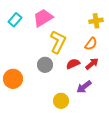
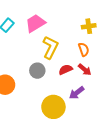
orange semicircle: (91, 44) -> (84, 49), turned -56
red arrow: (92, 64) -> (85, 70), turned 80
yellow circle: (61, 101) -> (53, 107), size x1.5

